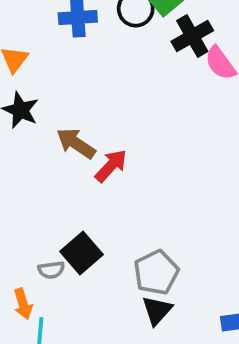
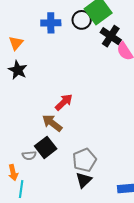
black cross: (192, 36) -> (111, 36), turned -30
brown arrow: (76, 143) -> (52, 123), moved

